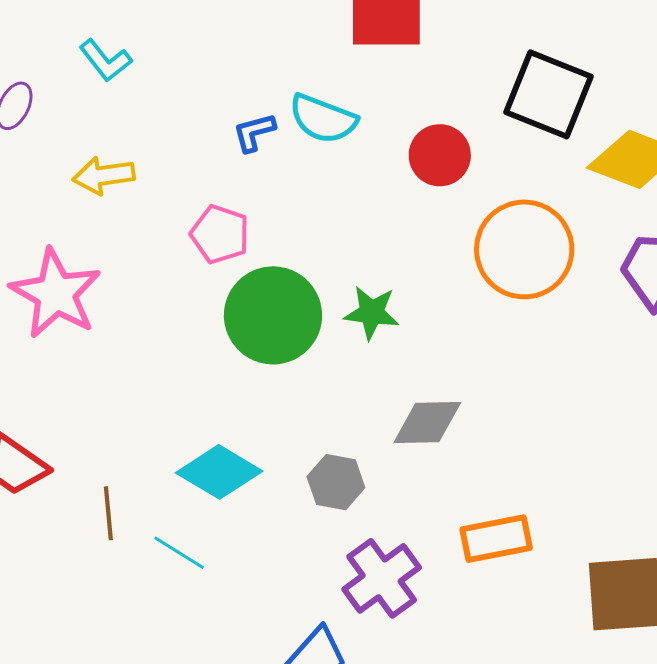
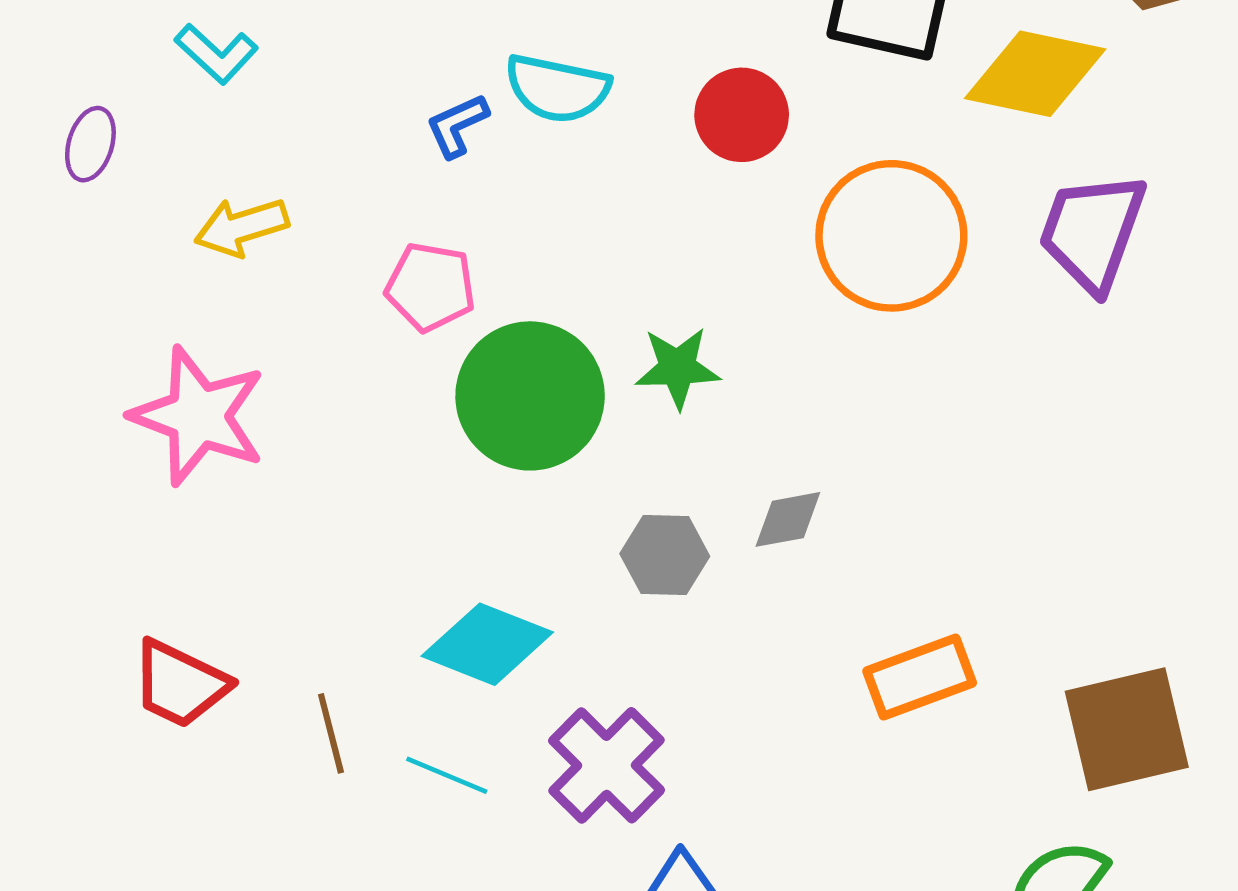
gray diamond: (427, 423) -> (788, 519), size x0.7
gray hexagon: (336, 482) -> (665, 555), moved
purple cross: (382, 578) -> (607, 765), moved

